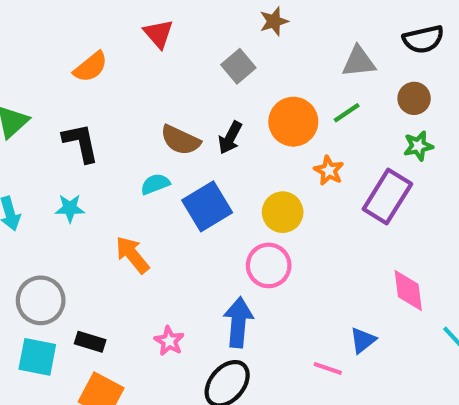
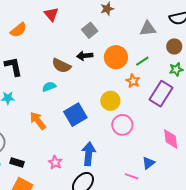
green line: (347, 113) -> (142, 61), moved
black arrow: (230, 138) -> (85, 56), moved, turned 56
blue square: (207, 206) -> (75, 115), moved
pink circle: (269, 265) -> (122, 125), moved

